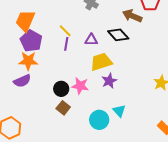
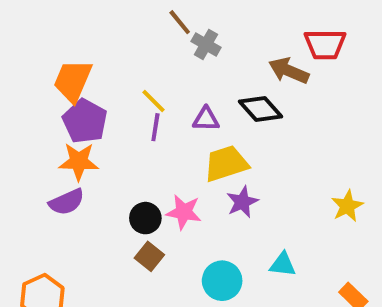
cyan triangle: (119, 111) -> (283, 265), moved, turned -40

